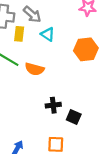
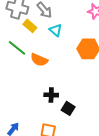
yellow rectangle: (19, 34) -> (30, 26), turned -64

